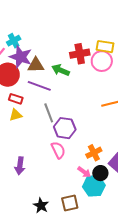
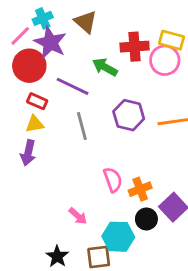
brown triangle: (36, 65) -> (86, 22), moved, turned 36
purple hexagon: (65, 128) -> (129, 115), moved
pink semicircle: (58, 150) -> (113, 180), moved
purple arrow: (20, 166) -> (28, 153), moved
pink arrow: (84, 172) -> (78, 216), moved
cyan hexagon: (94, 186) -> (118, 237), moved

